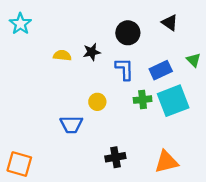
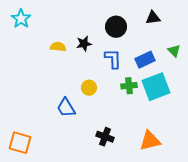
black triangle: (170, 23) -> (153, 18), turned -42
blue trapezoid: (71, 124) -> (66, 108), turned 60
black cross: (115, 157) -> (105, 137), turned 30

